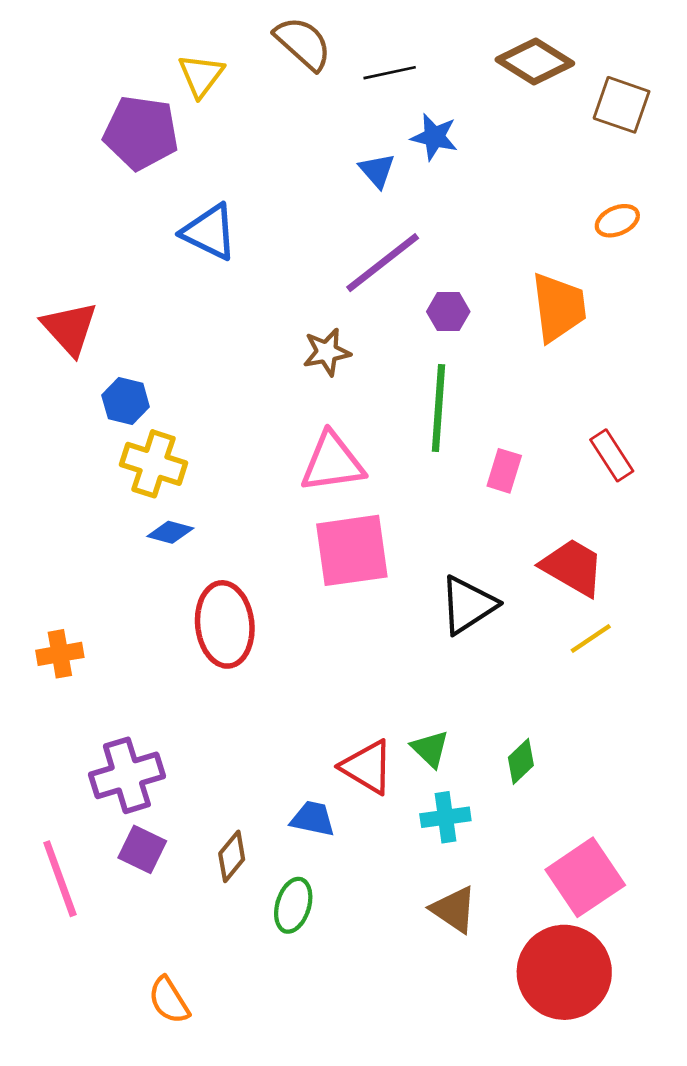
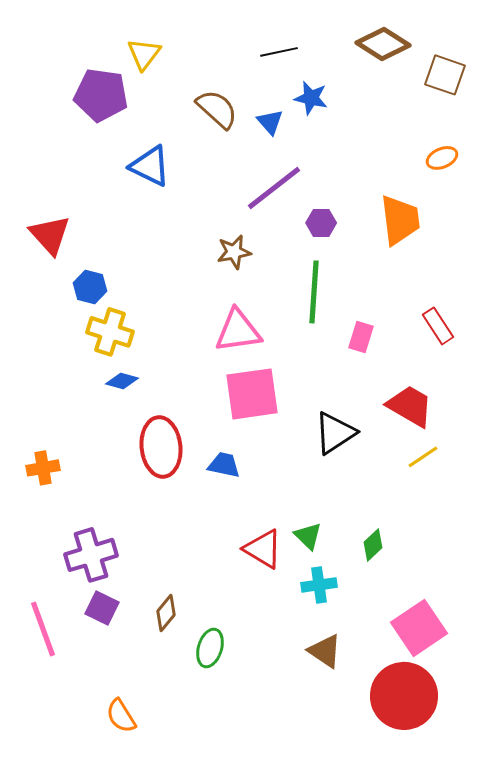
brown semicircle: (303, 43) -> (217, 109), moved
blue trapezoid: (313, 819) -> (224, 465), moved

